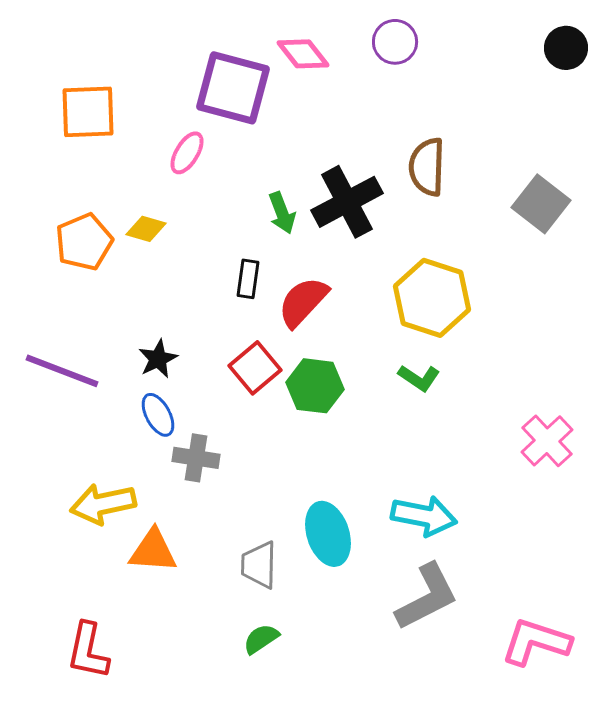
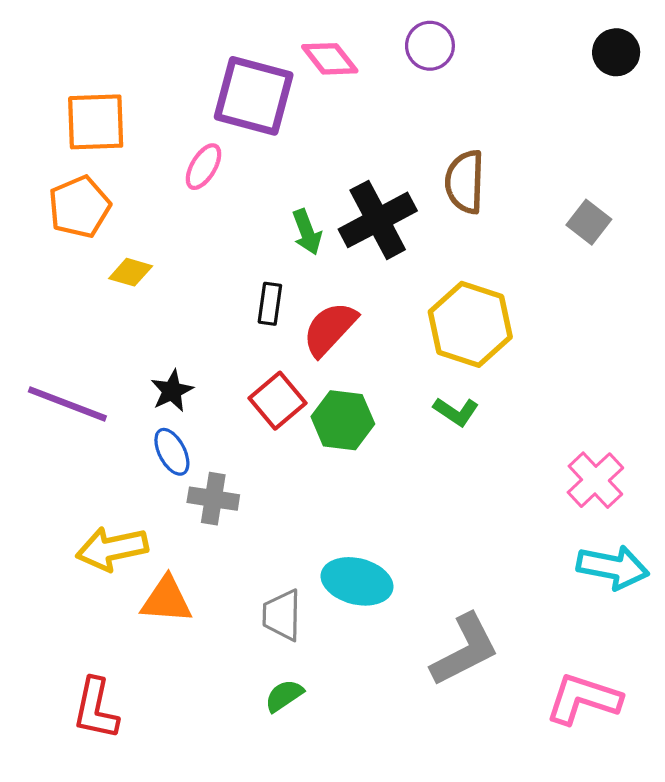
gray square: (541, 204) -> (589, 222), size x0.7
yellow diamond: (146, 229) -> (131, 272), moved
orange pentagon: (84, 242) -> (79, 207), moved
cyan arrow: (424, 516) -> (613, 567), moved
cyan ellipse: (328, 534) -> (357, 581), turned -58

